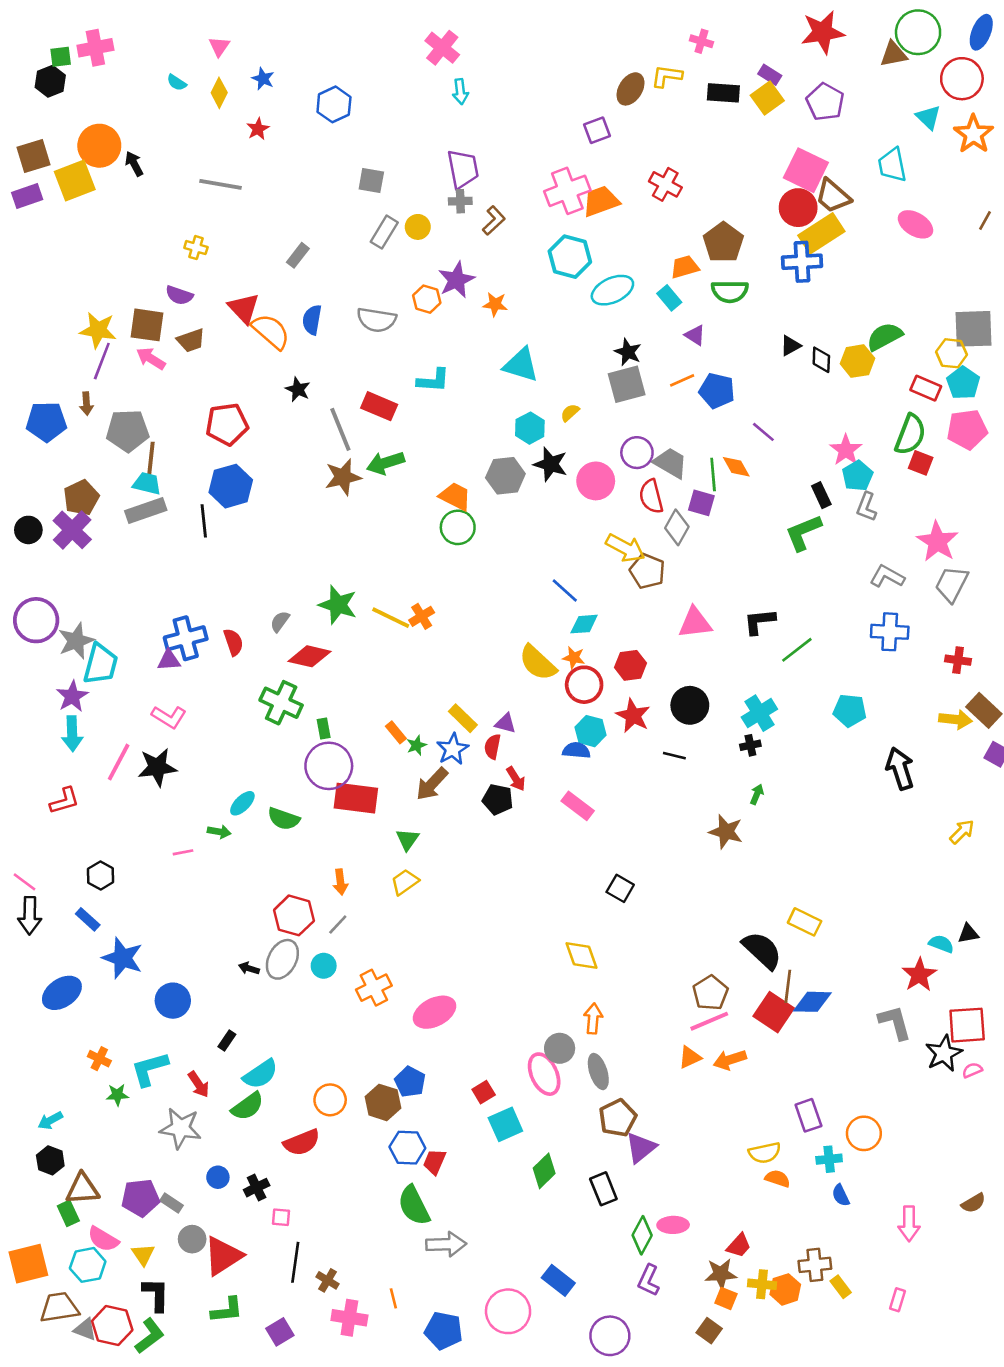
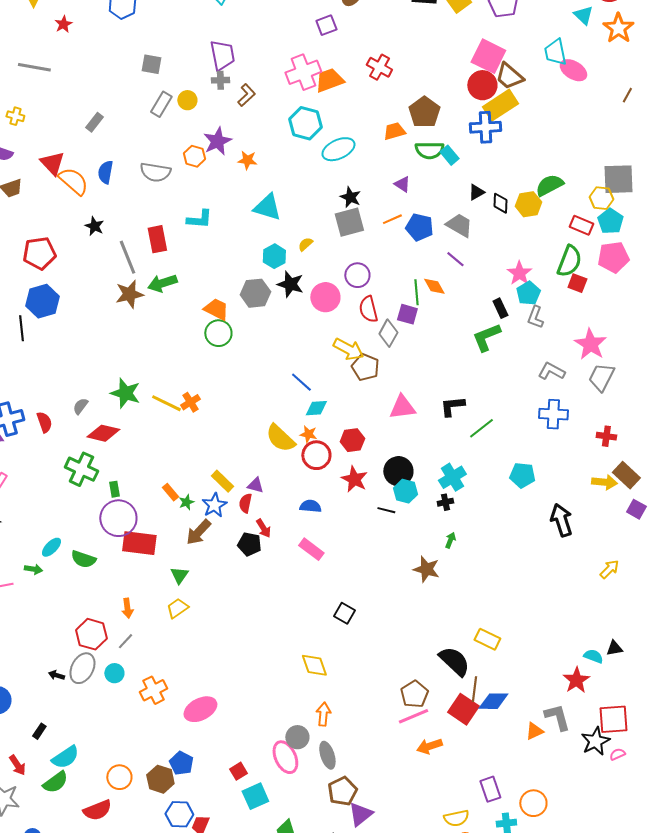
pink ellipse: (915, 224) -> (573, 70), moved
cyan rectangle: (669, 298) -> (449, 155), moved
red rectangle: (379, 406) -> (157, 239), turned 56
gray trapezoid: (670, 463) -> (459, 225), moved
cyan hexagon: (591, 731) -> (405, 491), moved
orange triangle: (690, 1057) -> (534, 731), moved

